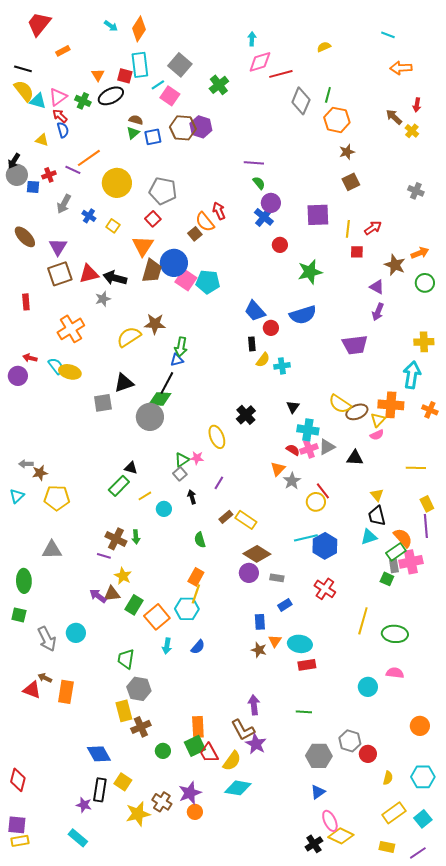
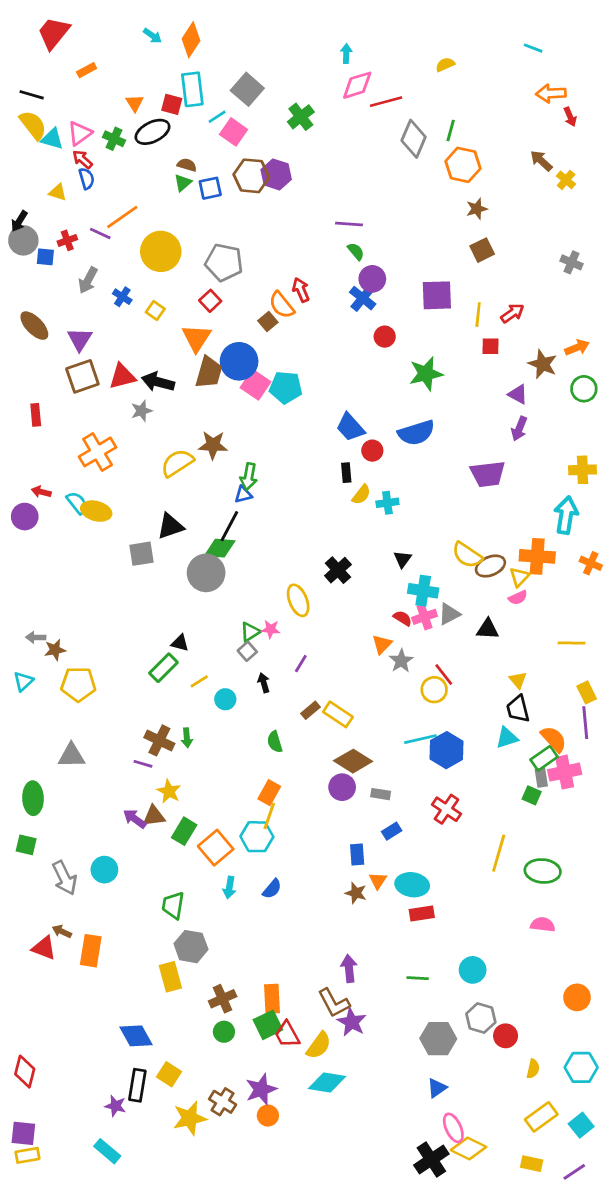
red arrow: (417, 105) -> (570, 117), moved, turned -32
cyan circle: (368, 687) -> (473, 970), moved
brown cross: (141, 727) -> (223, 999), moved
black cross: (314, 844) -> (431, 1159), size x1.4

